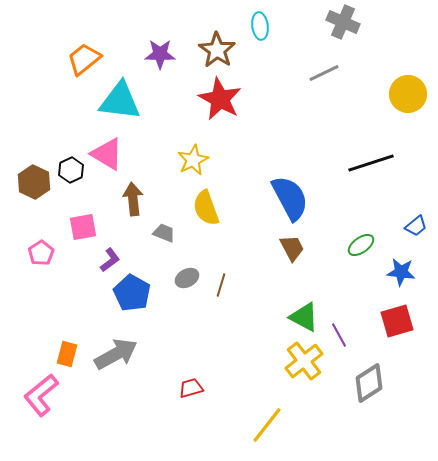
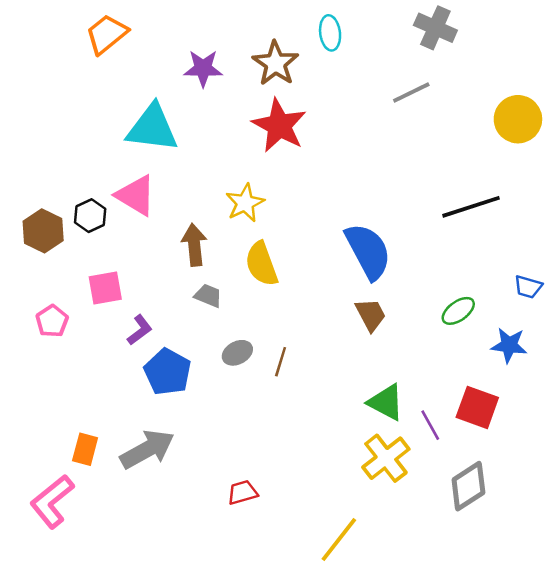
orange trapezoid: (84, 59) -> (107, 34), moved
brown arrow: (133, 199) -> (194, 245), moved
blue trapezoid: (416, 226) -> (528, 287), turned 55
red square: (397, 321) -> (477, 407), moved, turned 36

